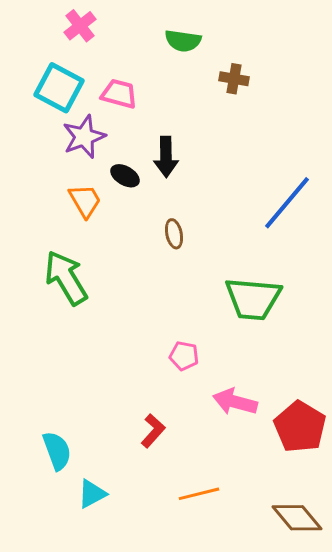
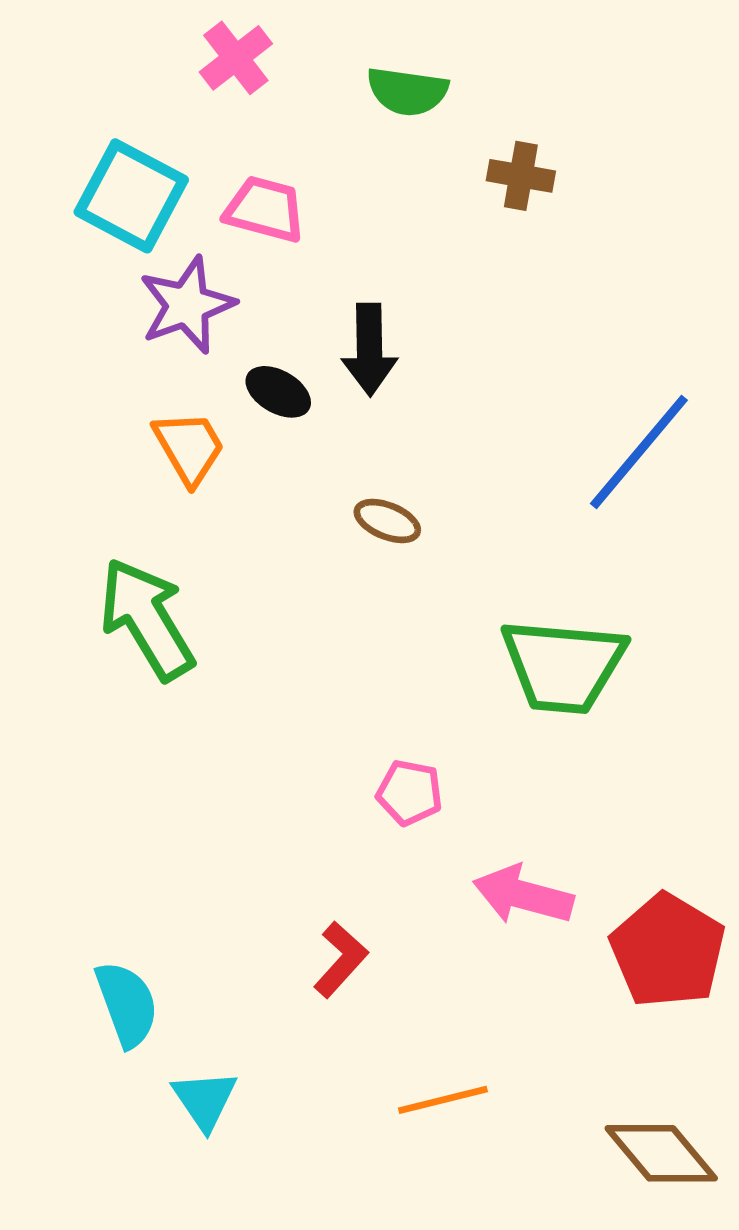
pink cross: (80, 26) -> (236, 58), moved
brown ellipse: (174, 234) -> (387, 521), turned -56
cyan triangle: (92, 494) -> (205, 1100), turned -36

